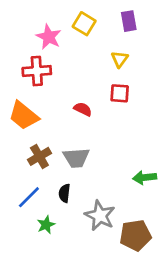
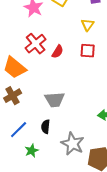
red cross: (37, 71) -> (36, 44), moved, turned -35
red semicircle: (83, 109) -> (58, 52), moved, turned 96
brown cross: (39, 156) -> (13, 96), moved

